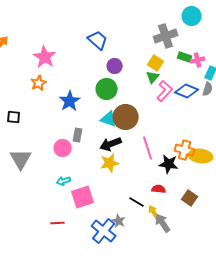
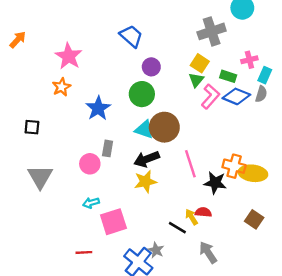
green rectangle: (185, 57) -> (228, 76), moved
brown square: (190, 198) -> (254, 219), moved
yellow arrow: (154, 212) -> (191, 217), moved

